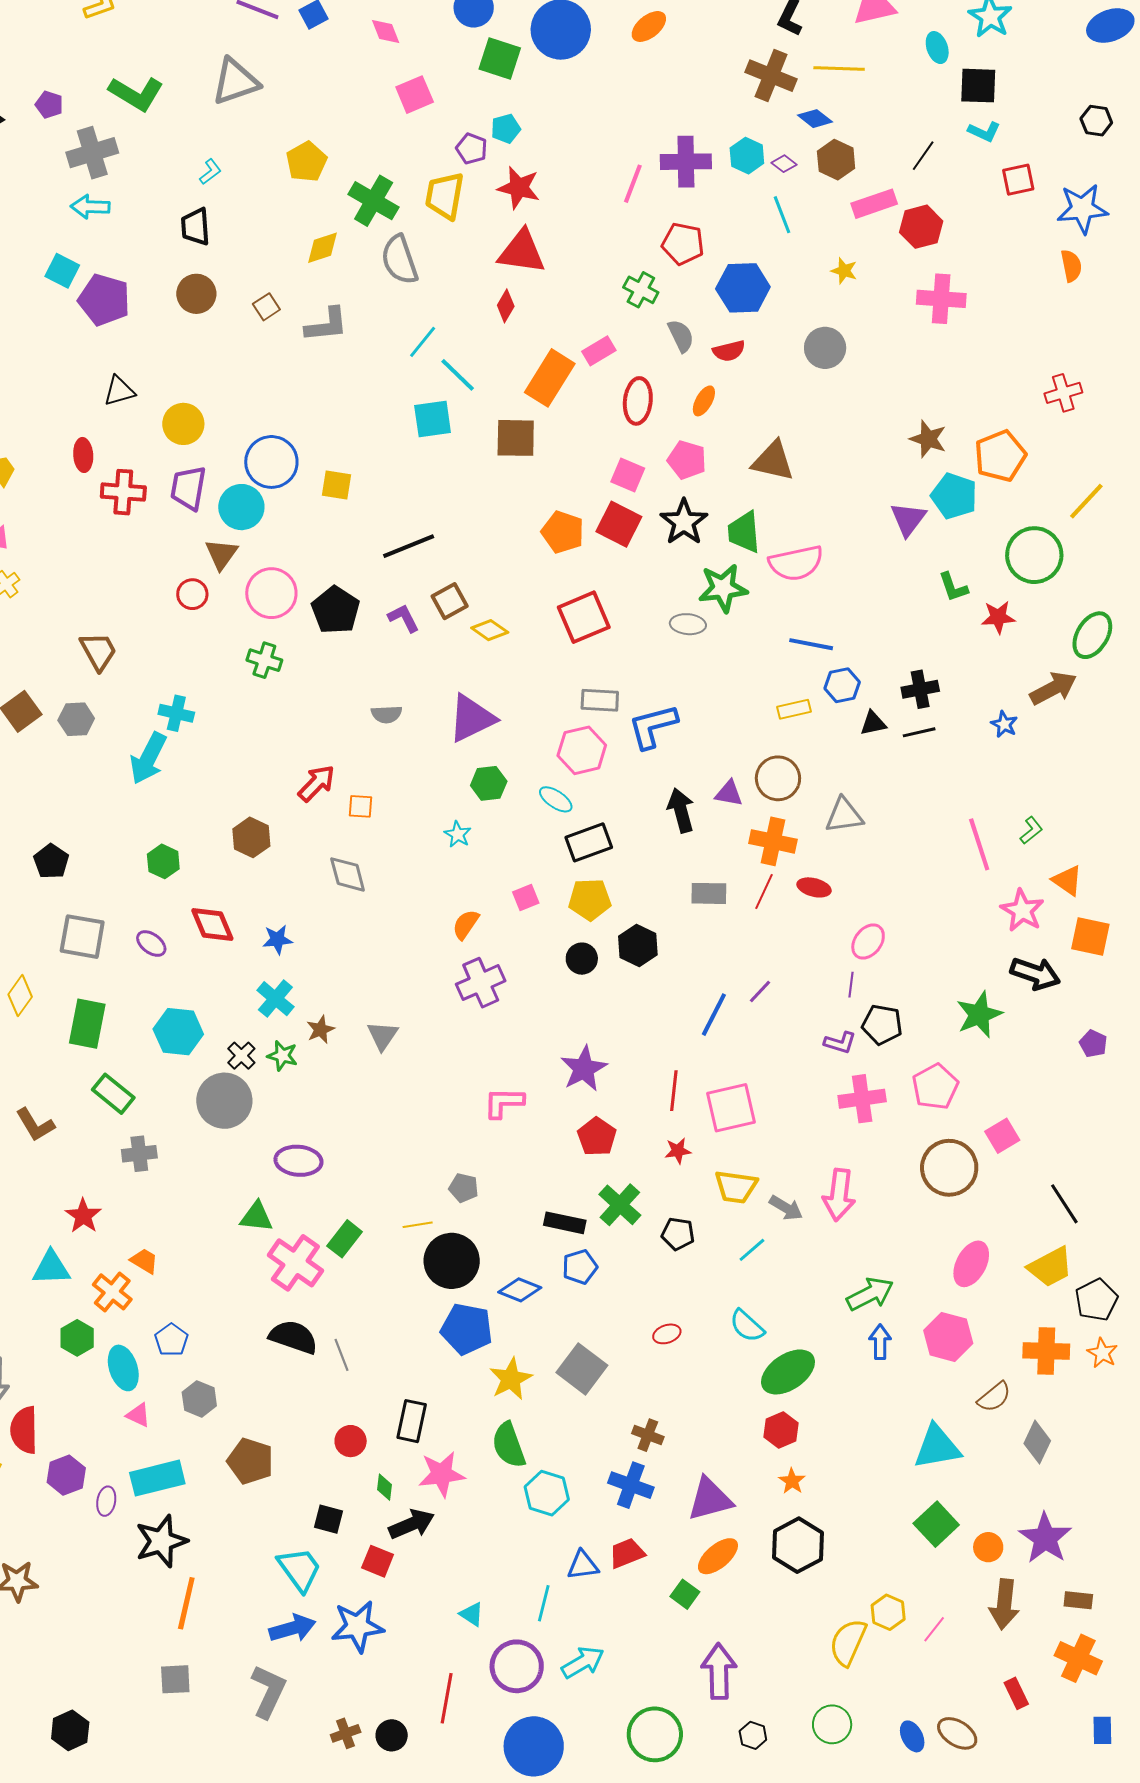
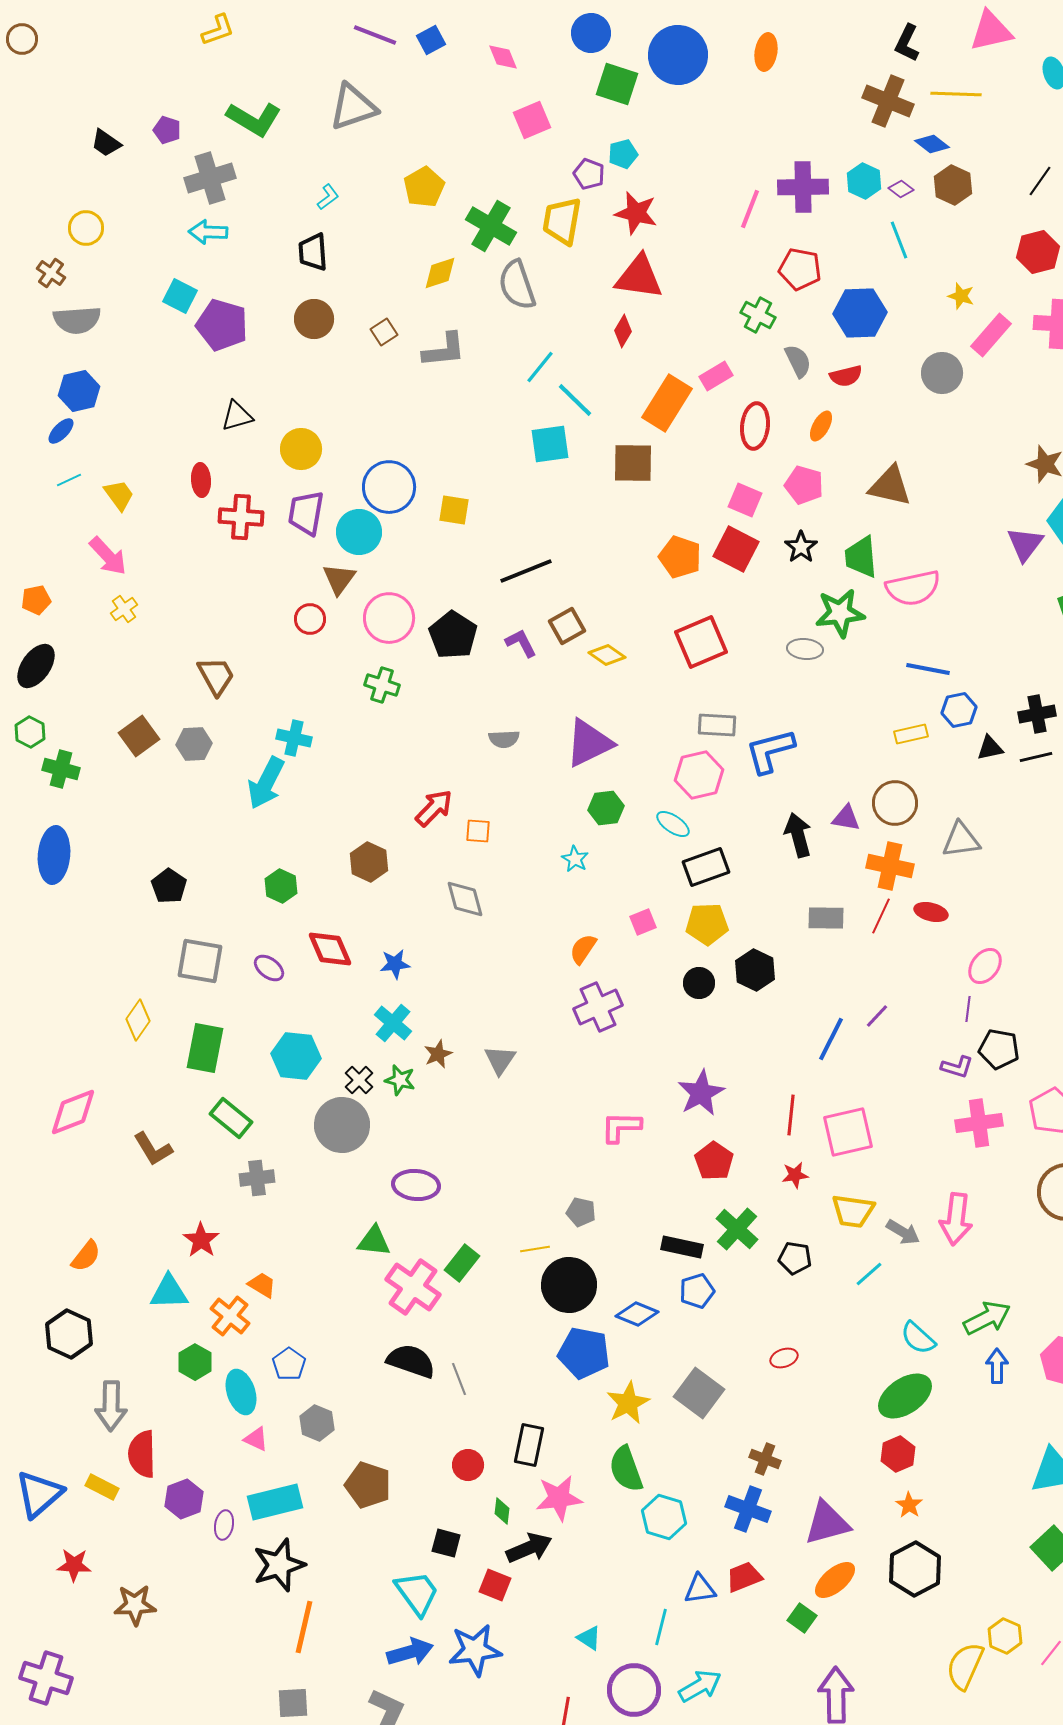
orange ellipse: (649, 27) -> (766, 52), turned -42
pink rectangle: (874, 204) -> (991, 335), moved, turned -30
black star: (684, 522) -> (801, 547), size x0.7
cyan semicircle: (747, 1326) -> (918, 1338), moved

